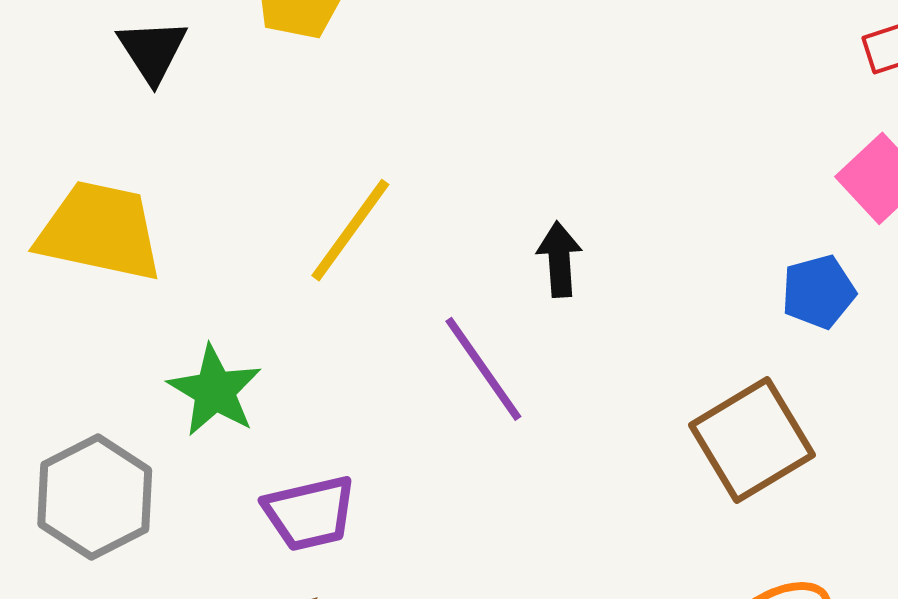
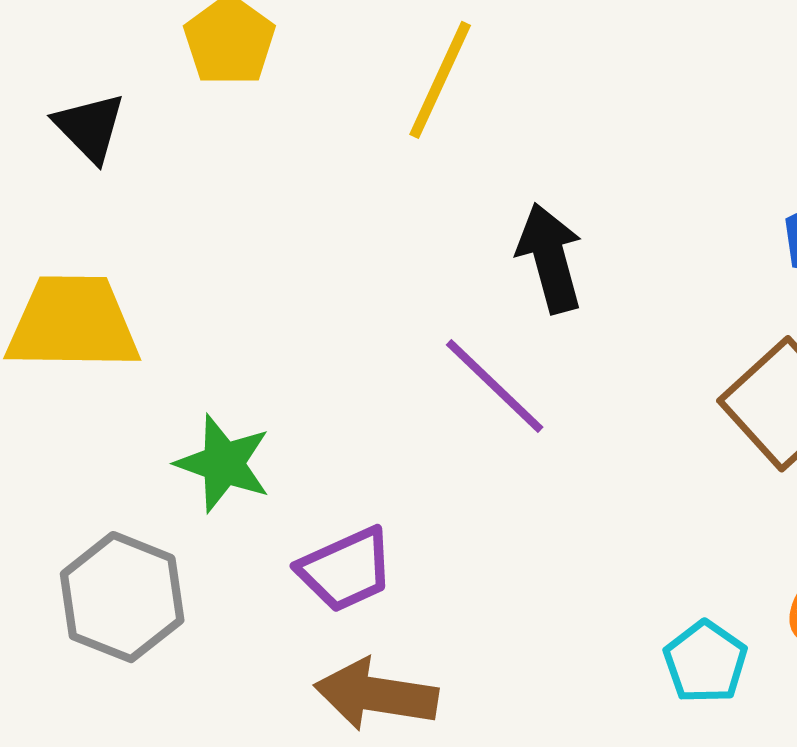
yellow line: (350, 230) -> (440, 80), moved
black arrow: (559, 259) -> (550, 258), size x1.4

